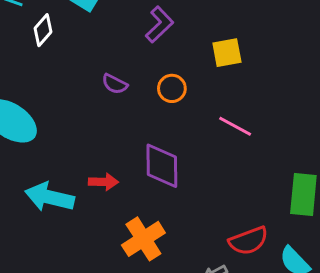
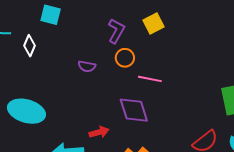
purple L-shape: (159, 25) -> (116, 31), moved
pink line: (235, 126) -> (150, 79), moved

